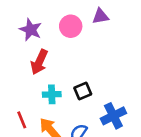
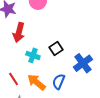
cyan cross: (52, 94) -> (33, 55), turned 32

